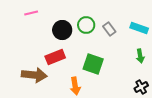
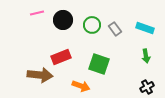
black circle: (62, 30) -> (63, 20), moved
orange arrow: (75, 86) -> (81, 86), turned -60

